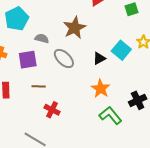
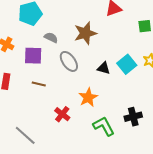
black triangle: (99, 58) -> (104, 68), turned 32
orange star: (101, 89) -> (88, 97), moved
red cross: (52, 110) -> (62, 114), moved

